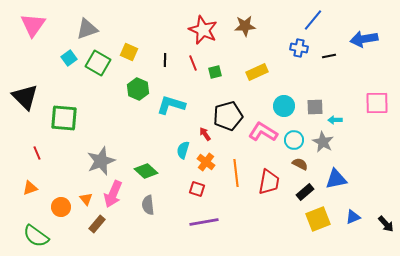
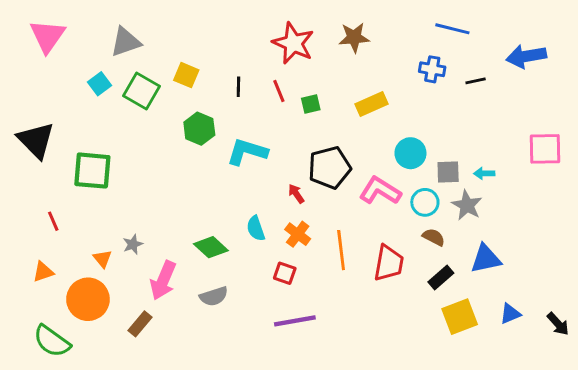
blue line: (313, 20) -> (452, 29), turned 65
gray square: (315, 107) -> (448, 172), moved
cyan semicircle: (183, 150) -> (256, 228), moved, turned -36
gray star: (101, 161) -> (133, 244), moved, size x0.5
orange triangle: (86, 199) -> (102, 259), moved
gray semicircle: (148, 205) -> (214, 296), turned -102
orange circle: (61, 207) -> (88, 299), size x1.5

